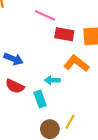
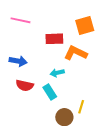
pink line: (45, 15) -> (20, 20), moved
red rectangle: (64, 34) -> (54, 39), moved

